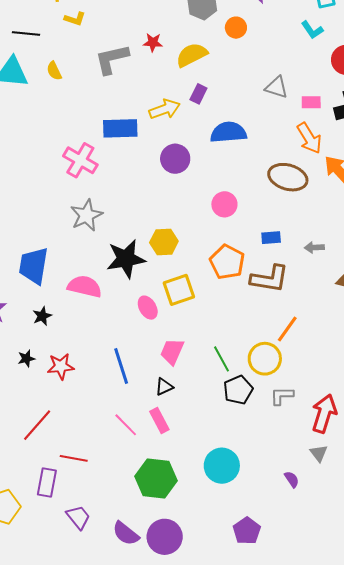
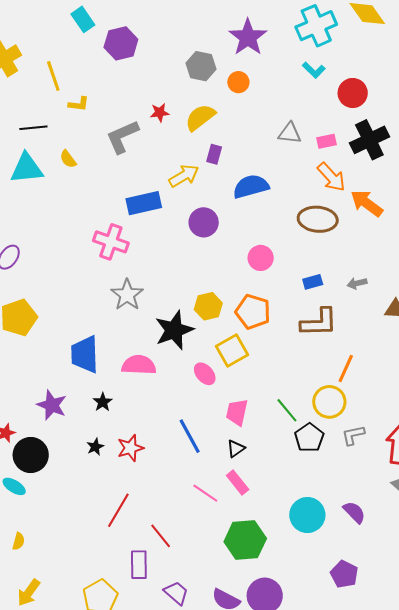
orange pentagon: (227, 262) -> (253, 312), moved
red line: (74, 458) -> (161, 536), turned 52
purple semicircle: (292, 479) -> (354, 512), moved, size x1.4

